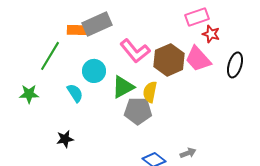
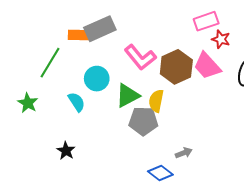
green star: (29, 94) -> (28, 103), turned 30
black star: (65, 139) -> (66, 151), turned -30
gray arrow: (188, 153) -> (184, 153), moved

